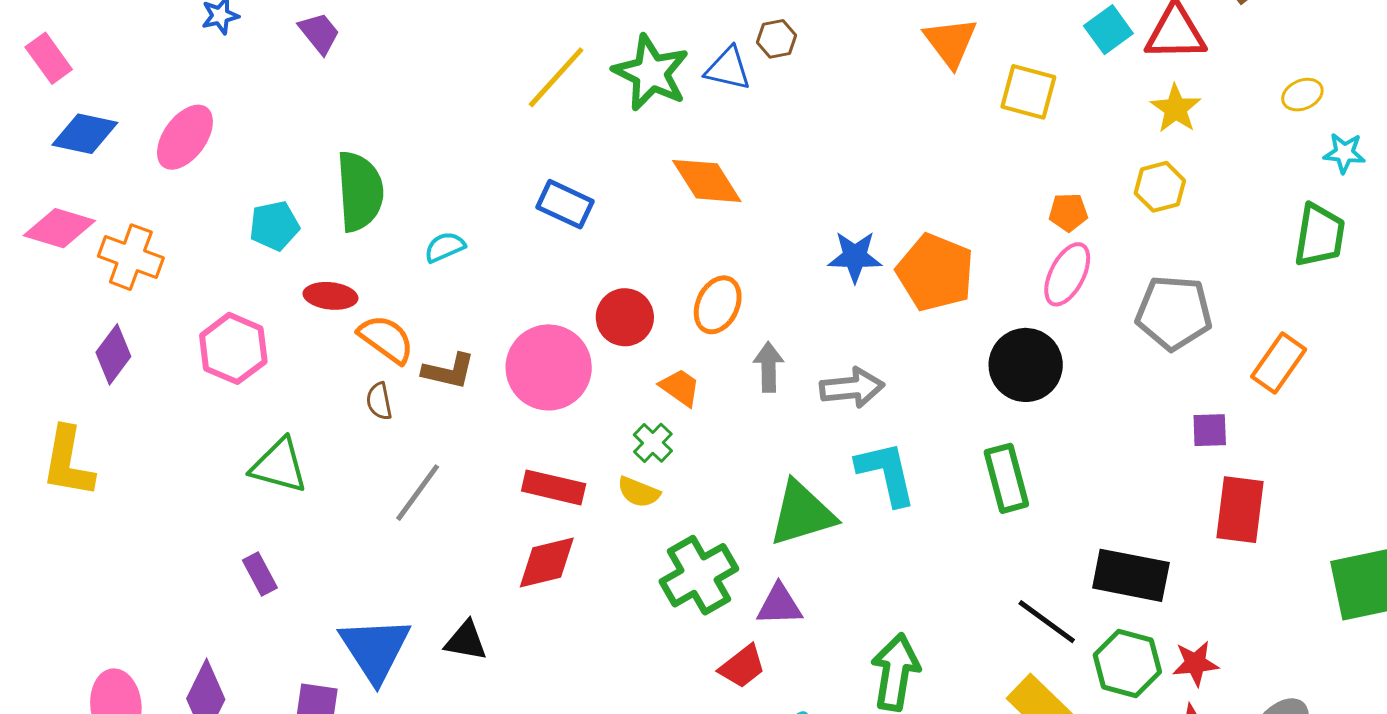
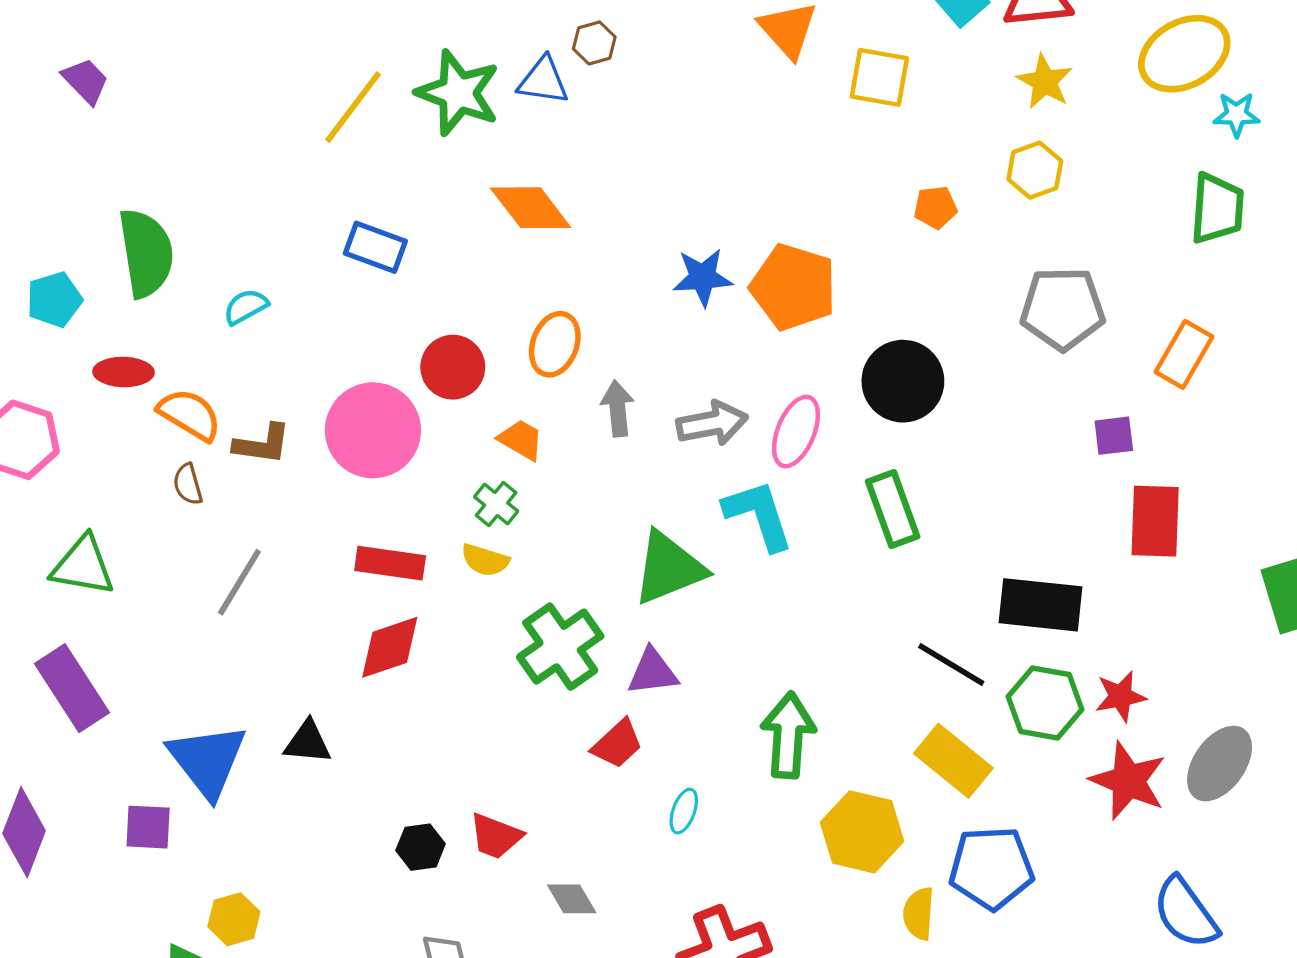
yellow ellipse: (1302, 95) -> (1184, 54), size x2.0
pink ellipse: (1067, 274) -> (796, 431), moved
purple rectangle: (260, 574) -> (72, 688), size x1.8

